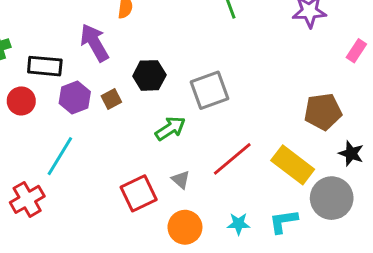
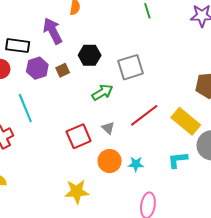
cyan line: (60, 156) -> (25, 108), turned -56
cyan star: (239, 224) -> (136, 164), moved

